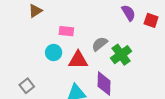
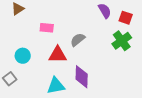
cyan circle: (54, 52) -> (23, 56), moved
green cross: (121, 55) -> (122, 41), moved

